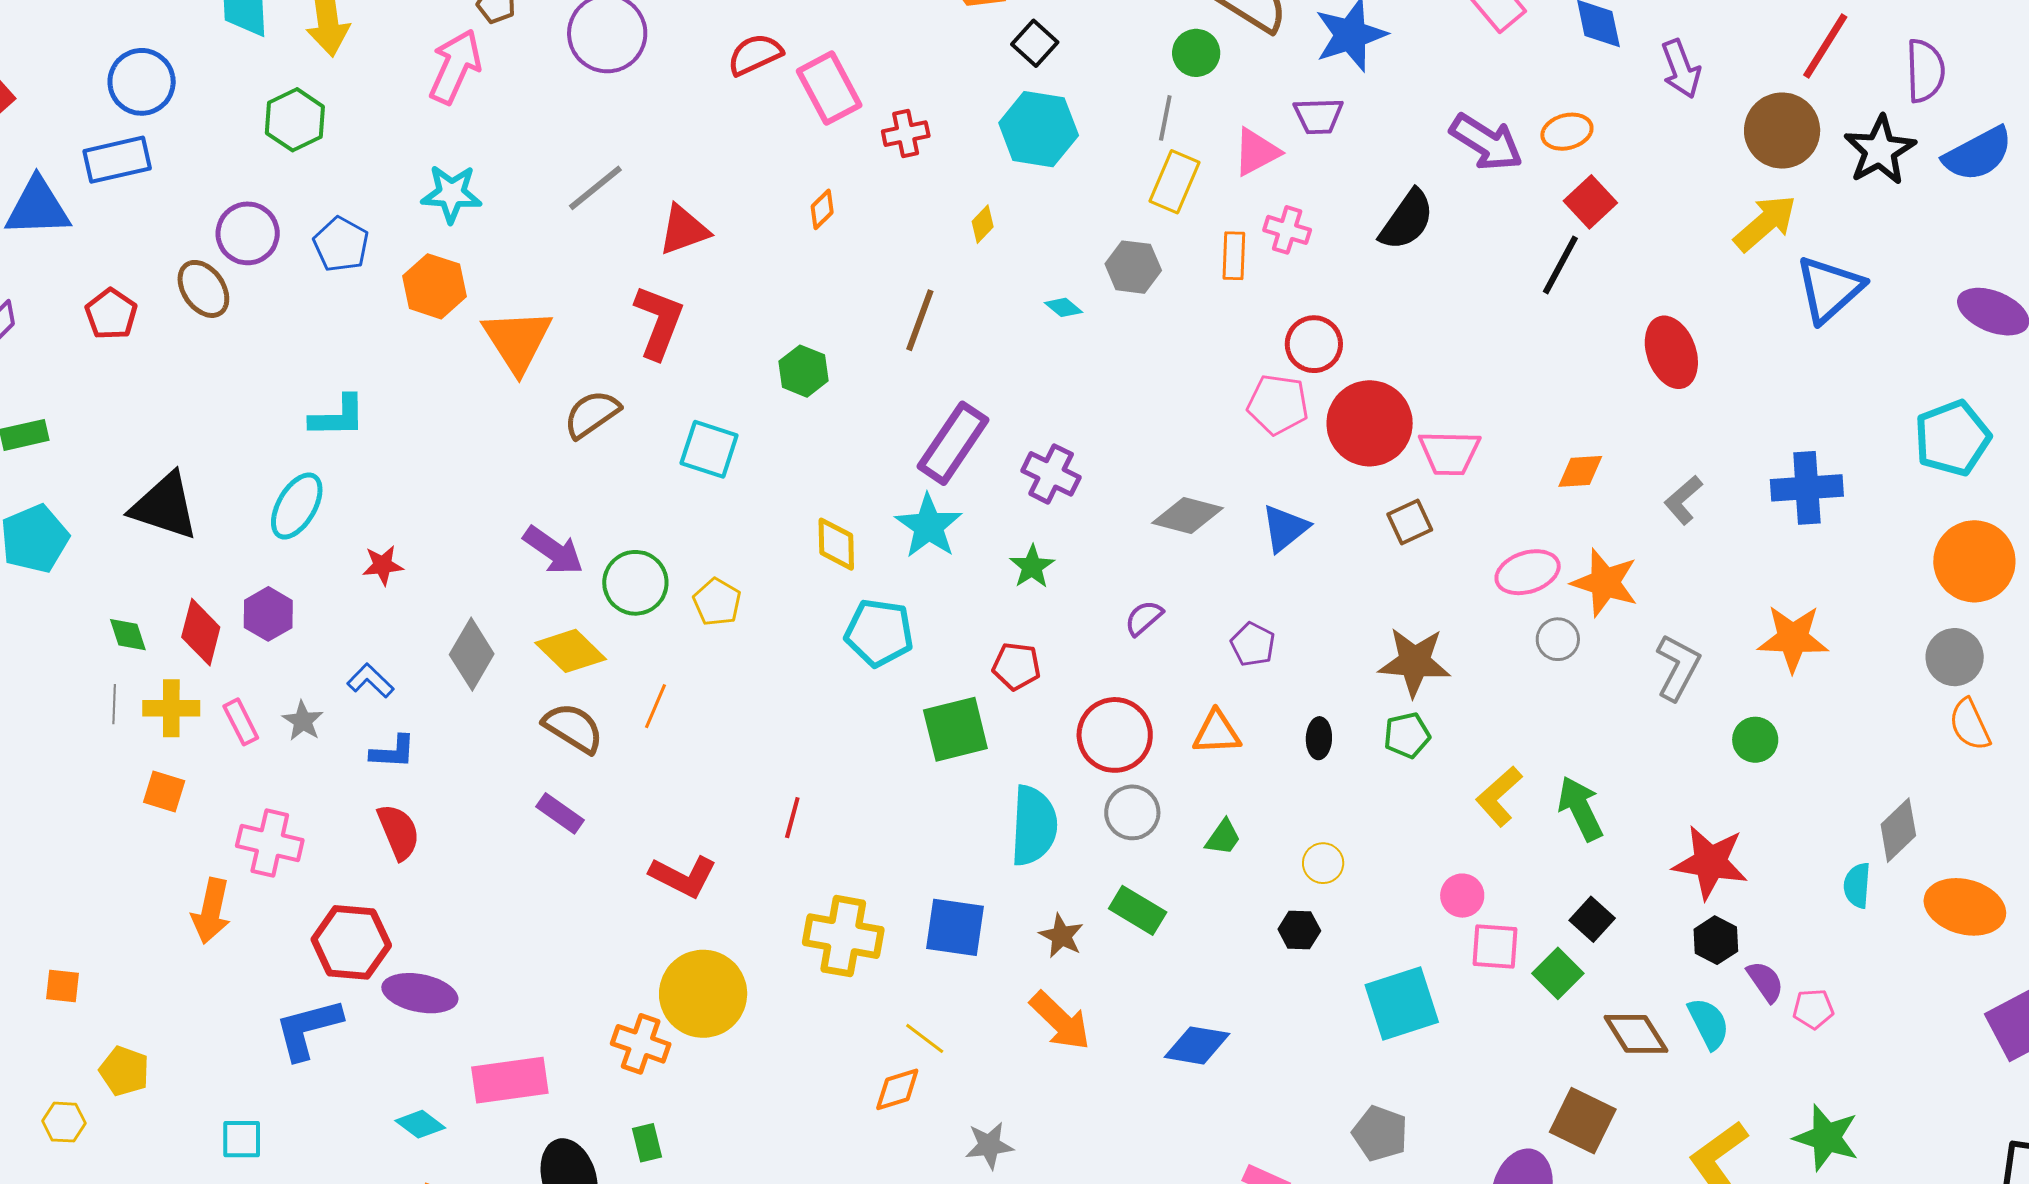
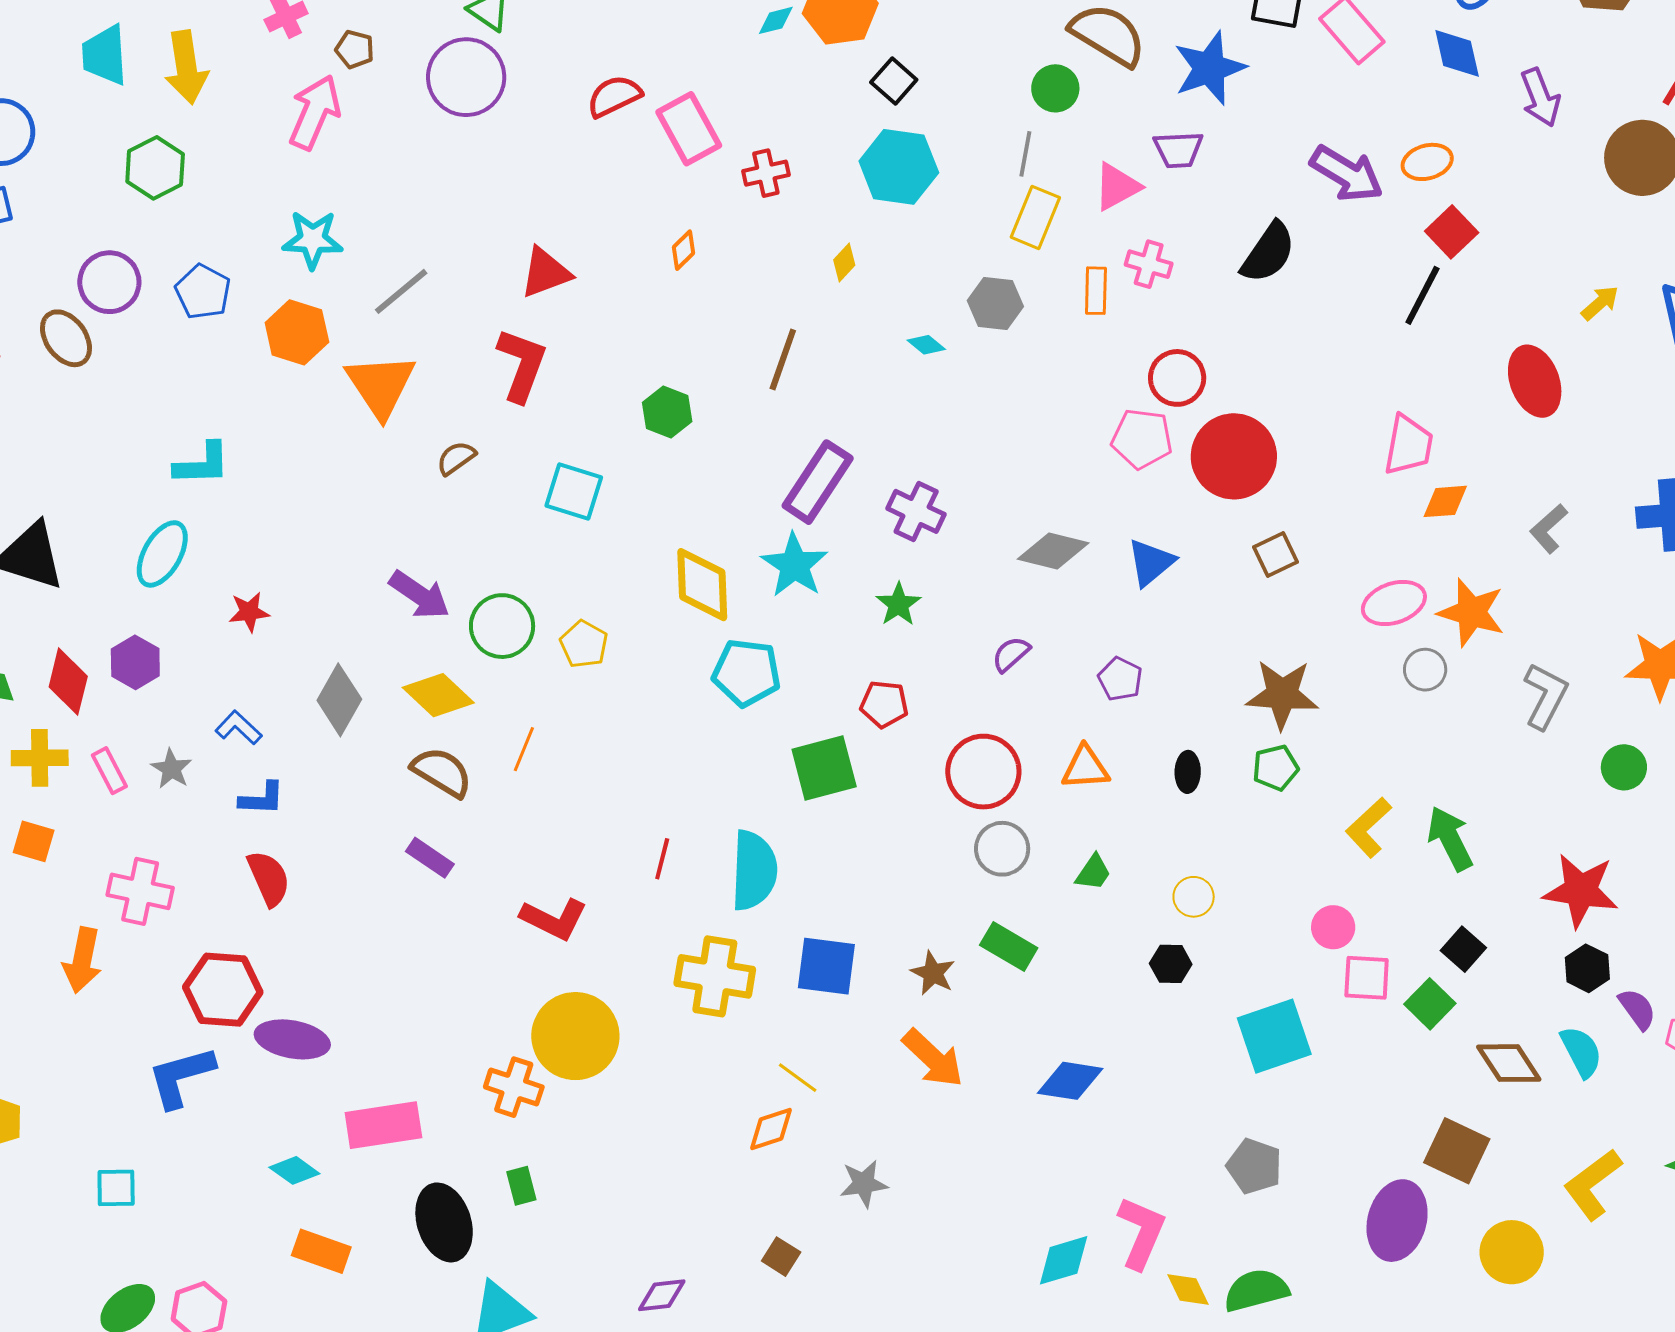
gray line: (595, 188) -> (401, 291), moved
yellow arrow: (1765, 223) -> (1600, 303), moved, size x0.6
brown semicircle: (592, 414) -> (456, 458), size x0.7
pink trapezoid: (1450, 453) -> (1409, 445), moved, turned -80
yellow diamond: (836, 544) -> (702, 585), size x1.4
cyan semicircle: (1034, 826) -> (754, 870), moved

